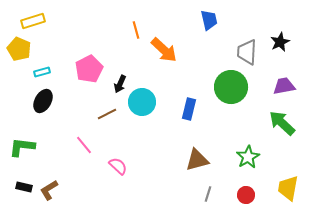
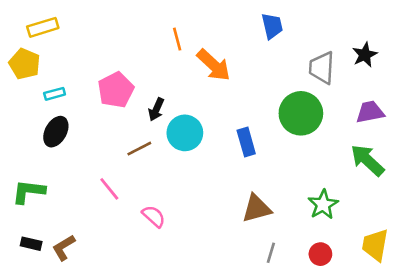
blue rectangle: (189, 109) -> (246, 142), turned -30

